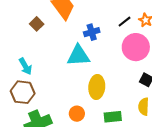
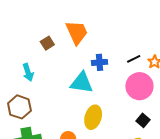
cyan arrow: (25, 66) -> (28, 72), moved

